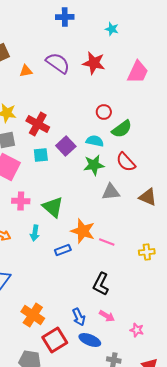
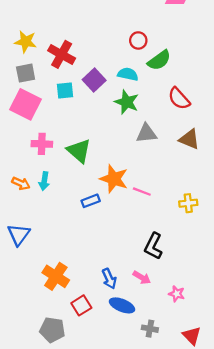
red semicircle: (126, 162) -> (179, 99), moved
green star: (94, 165) -> (127, 102), turned 30
cyan arrow: (35, 233) -> (44, 181), moved
black L-shape: (101, 284) -> (153, 246), moved
red square: (55, 340) -> (81, 305), size x0.7

